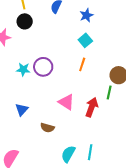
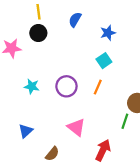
purple circle: (43, 67) -> (66, 86), moved
red arrow: (92, 107) -> (103, 150), moved
brown semicircle: (47, 128) -> (52, 154), turned -72

